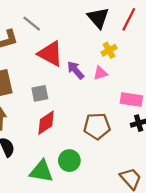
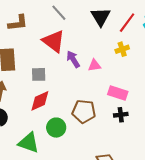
gray line: (32, 24) -> (59, 13), moved
yellow cross: (109, 50) -> (122, 49), moved
green circle: (69, 161) -> (56, 128), moved

